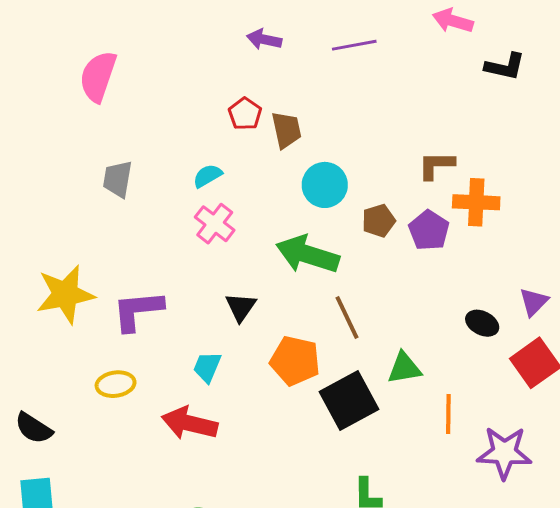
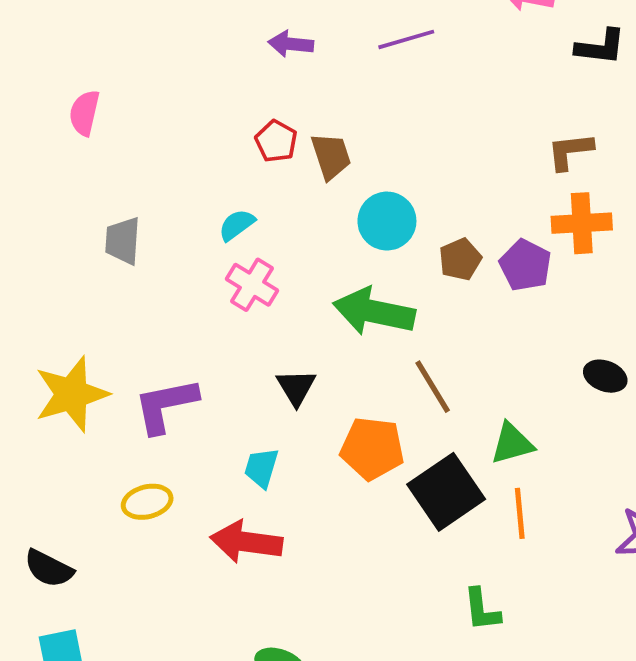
pink semicircle: (98, 76) -> (84, 113), size x0.7
brown L-shape: (436, 165) -> (570, 151), moved
orange line: (448, 414) -> (520, 513), moved

